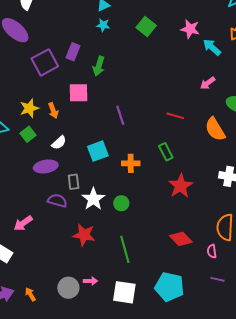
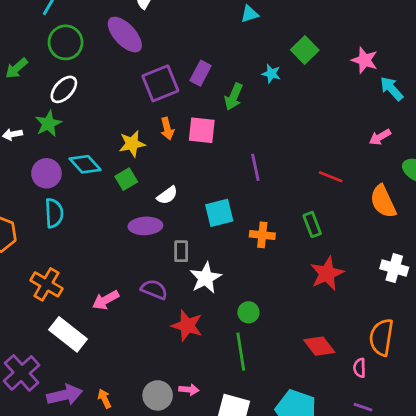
cyan star: (103, 25) -> (271, 74), moved
orange arrow: (53, 111) -> (167, 129), moved
purple semicircle: (57, 201) -> (154, 289), moved
green circle: (121, 203) -> (248, 312), moved

